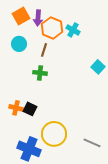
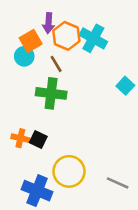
orange square: (21, 16) -> (31, 41), moved
cyan cross: (73, 30) -> (93, 38), size x1.5
brown line: (44, 50) -> (56, 64), turned -48
green cross: (40, 73) -> (51, 93), size x1.6

